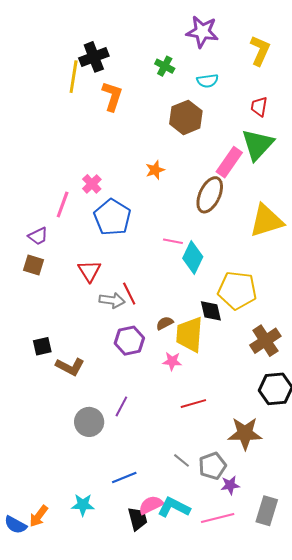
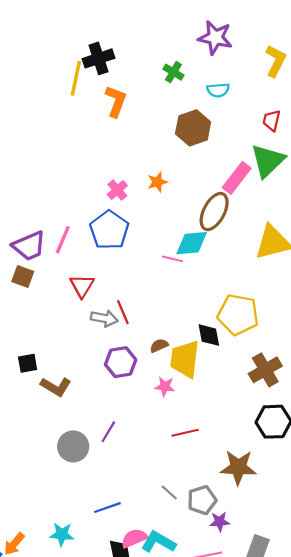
pink cross: (92, 184) -> (117, 190), moved
pink line: (63, 204) -> (63, 240), moved
purple trapezoid: (38, 236) -> (29, 246), size x1.6
cyan diamond: (193, 258) -> (192, 243), moved, turned 56

